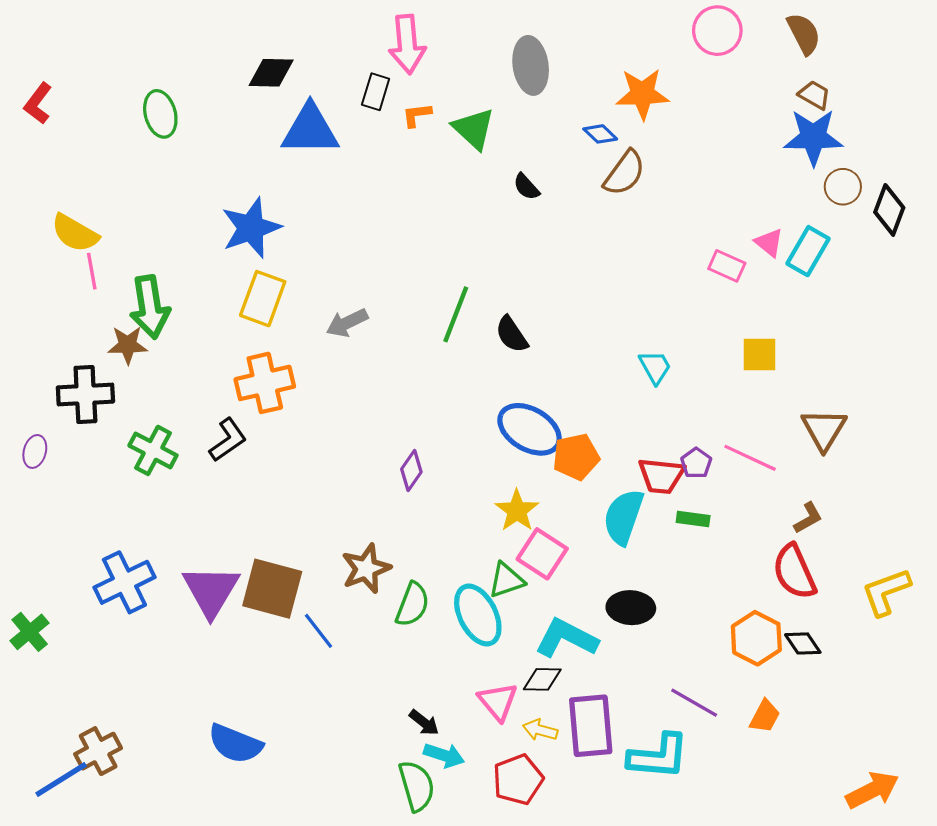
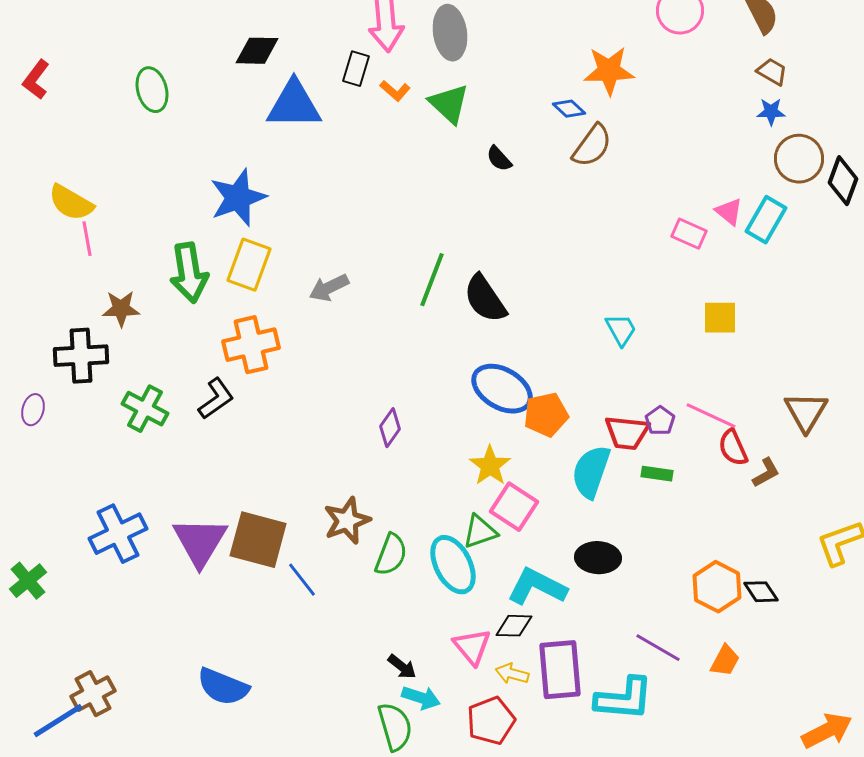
gray ellipse: (531, 65) -> (450, 33), moved
orange L-shape: (417, 115) -> (395, 91), turned -132
blue star: (813, 137) -> (771, 112), size x0.5
brown circle: (843, 187) -> (799, 159), size x1.4
green arrow: (150, 307) -> (189, 273), moved
black semicircle: (512, 334) -> (485, 299), size x1.4
brown triangle: (824, 429) -> (806, 412), moved
red semicircle: (794, 572) -> (733, 448), moved, size x0.7

